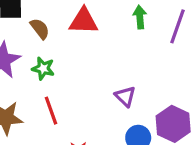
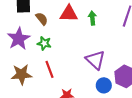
green arrow: (140, 17) -> (92, 18), moved
purple triangle: (125, 96) -> (95, 60), size x1.5

